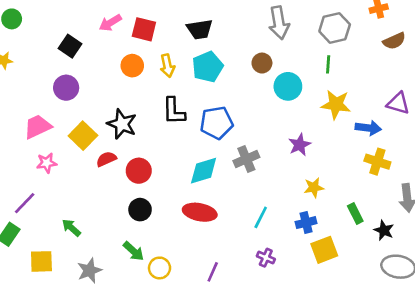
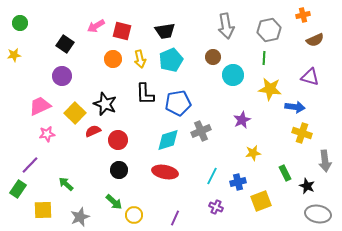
purple triangle: (398, 103) -> (310, 77), moved
blue cross: (306, 223) -> (238, 182), moved

